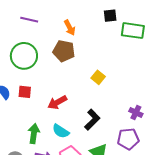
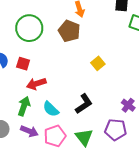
red arrow: (57, 102) -> (36, 84), moved

